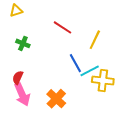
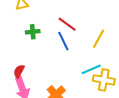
green cross: (23, 43) -> (33, 32), moved, turned -32
blue line: (75, 63) -> (63, 41), moved

